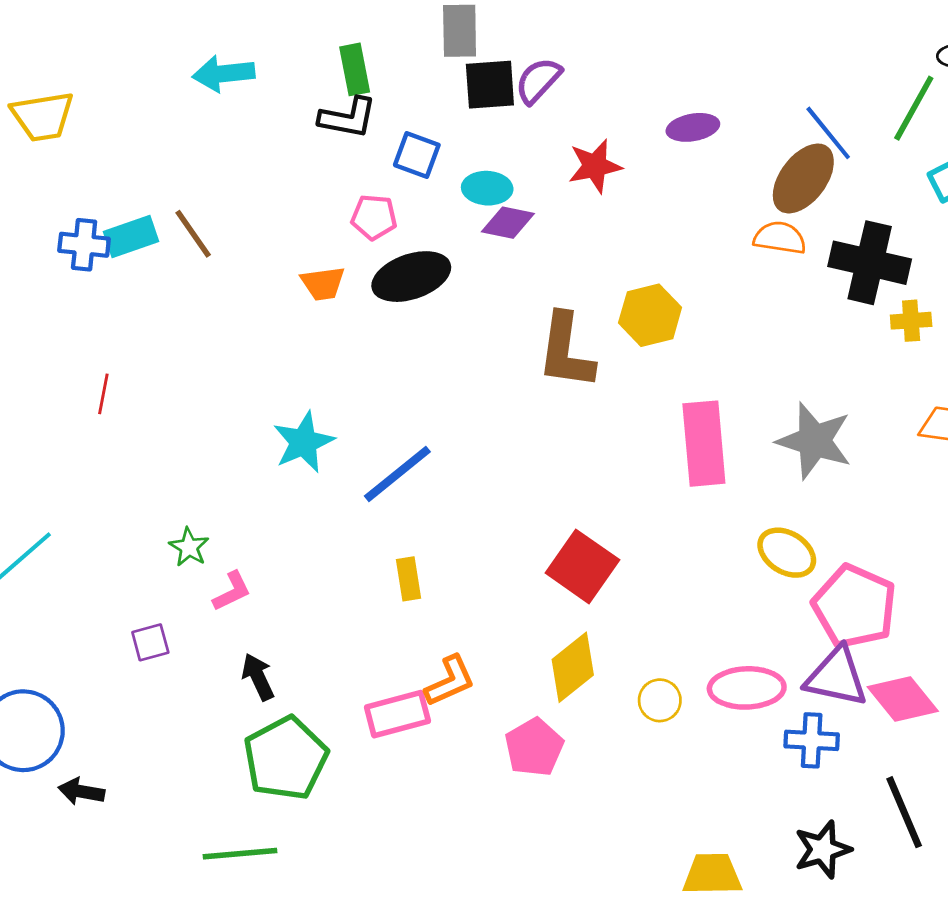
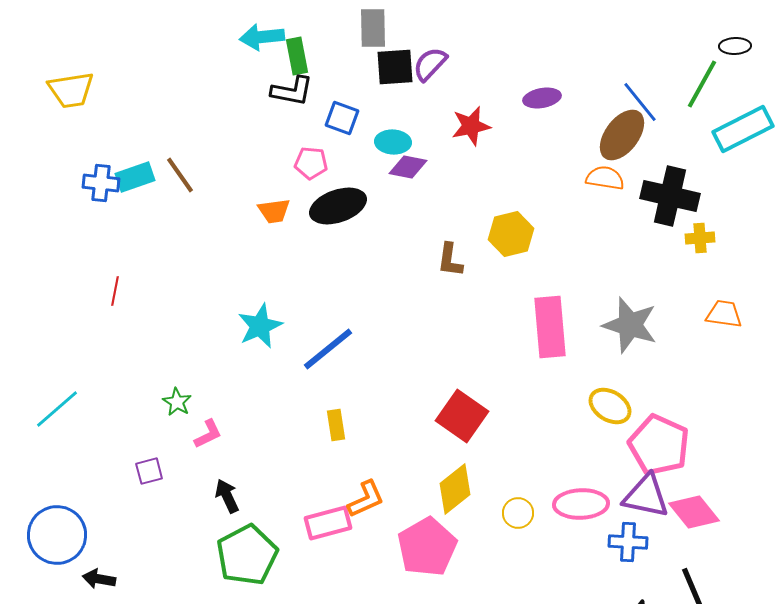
cyan arrow: (223, 74) -> (262, 37), moved
brown L-shape: (566, 351) -> (450, 260), size x0.6
pink pentagon: (534, 747) -> (427, 547), size x1.4

